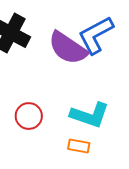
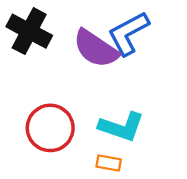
red circle: (29, 116) -> (50, 128), size x1.5

